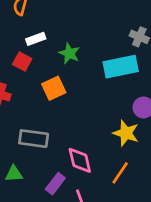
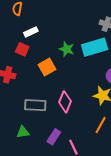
green star: (69, 53) -> (67, 49), moved
pink diamond: (80, 160) -> (65, 102), moved, turned 40

